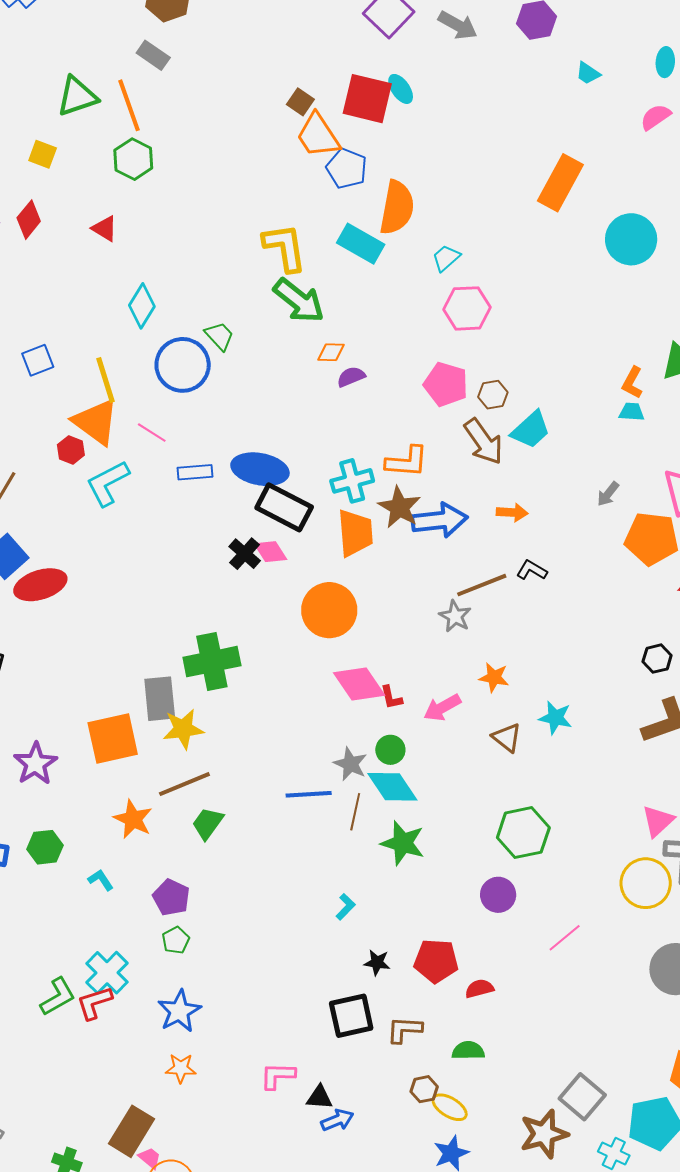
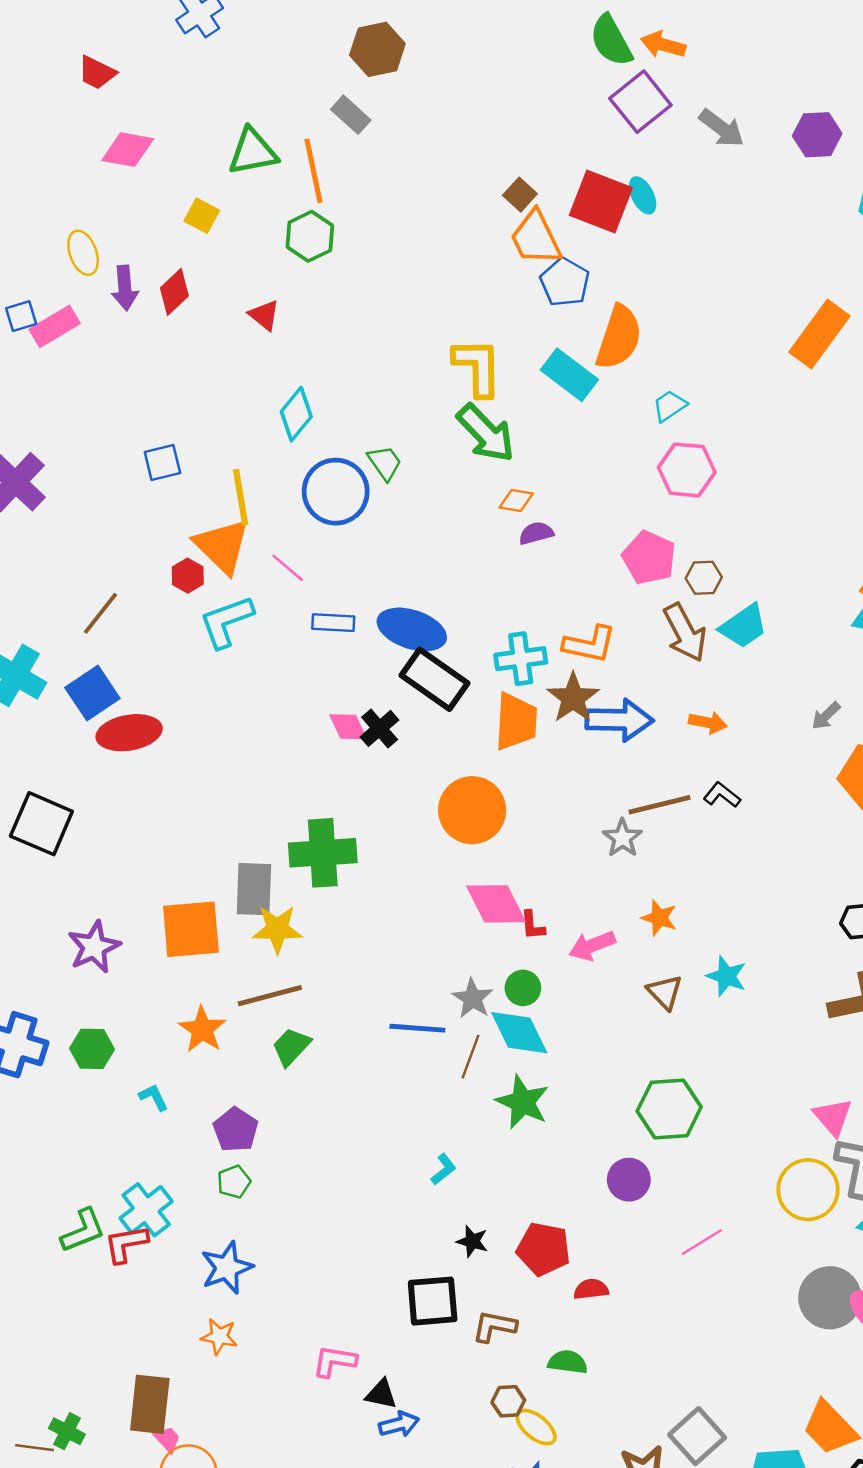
pink diamond: (270, 552) -> (348, 727), moved
pink triangle: (658, 821) -> (833, 1117), turned -36
brown rectangle: (132, 1131) -> (150, 1404), turned -33

